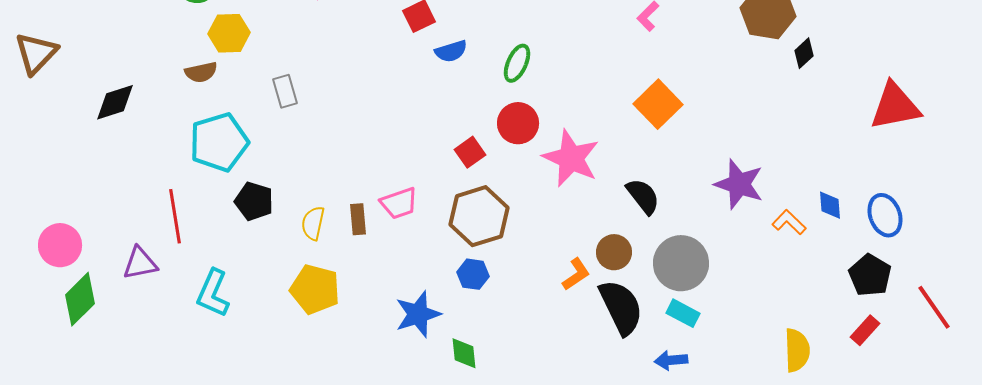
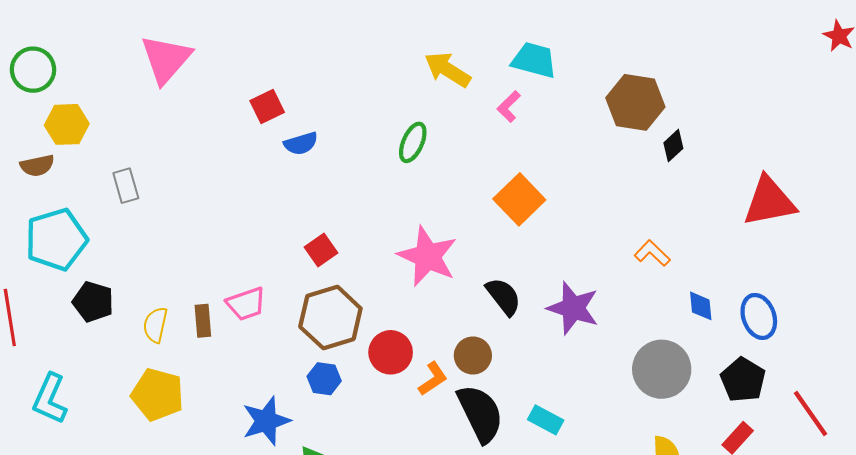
green ellipse: (517, 63) -> (413, 142), moved
red circle: (518, 123) -> (391, 352), moved
purple star: (739, 184) -> (573, 308), moved
orange L-shape: (789, 222) -> (652, 253), moved
gray circle: (681, 263) -> (662, 369), moved

